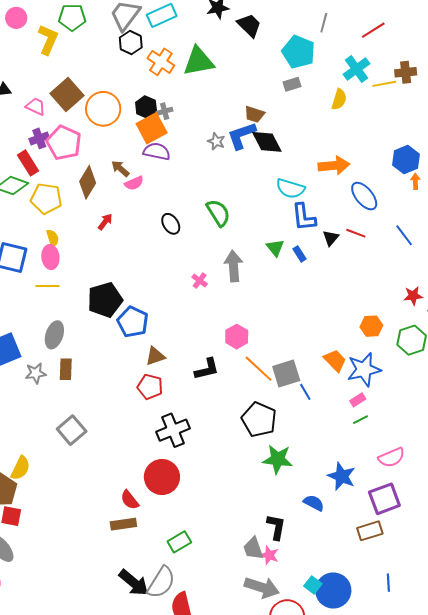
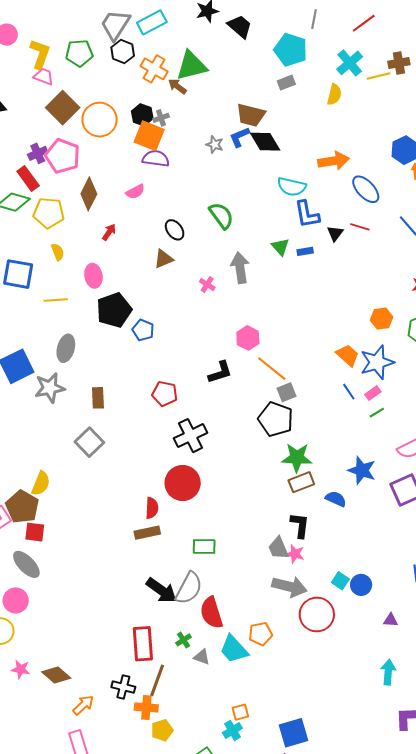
green pentagon: (72, 17) -> (79, 53), moved
pink trapezoid: (36, 106) -> (44, 77), moved
brown trapezoid: (254, 114) -> (251, 115), size x1.4
orange square: (152, 128) -> (149, 136), turned -36
blue L-shape: (242, 136) -> (239, 137), size x0.7
brown arrow: (120, 169) -> (177, 86), moved
blue rectangle: (299, 254) -> (305, 251), turned -63
pink ellipse: (50, 257) -> (93, 276), moved
blue pentagon: (133, 322) -> (143, 330), size x0.7
brown triangle: (155, 356) -> (164, 259), moved
brown rectangle: (66, 369) -> (98, 398), moved
gray star: (36, 373) -> (50, 388), size x1.4
gray square: (286, 373) -> (286, 392), moved, size x0.7
blue line: (305, 392) -> (349, 392), moved
red semicircle: (130, 500) -> (152, 508), turned -135
brown rectangle: (370, 531) -> (301, 482), moved
green rectangle: (179, 542) -> (204, 547), turned 35
blue circle: (333, 590) -> (361, 585), size x0.6

